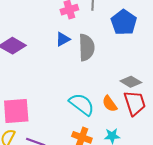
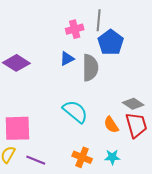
blue pentagon: (124, 22) -> (111, 42), moved
cyan semicircle: (82, 104) -> (75, 111), moved

